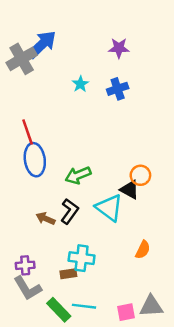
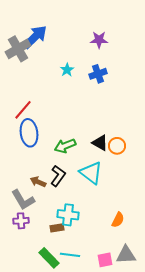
red line: (28, 132) -> (23, 110), turned 60
black triangle: (130, 190) -> (100, 143), moved
orange semicircle: (143, 250) -> (118, 220), moved
gray L-shape: (28, 288) -> (23, 200), moved

